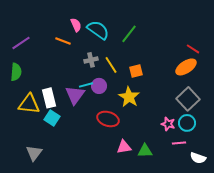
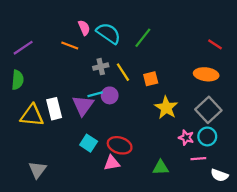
red line: (193, 49) -> (215, 44), moved
orange ellipse: (186, 67) -> (206, 74), turned 40
yellow star: (129, 97) -> (166, 108), moved
cyan square: (52, 118) -> (89, 143), moved
red ellipse: (108, 119) -> (120, 145), moved
pink triangle: (124, 147) -> (112, 163), moved

